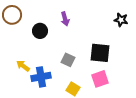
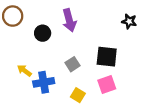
purple arrow: (65, 19) -> (69, 20), size x1.5
gray square: (68, 60) -> (72, 64), turned 32

